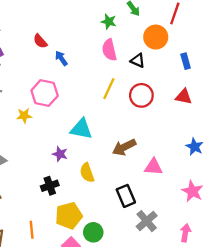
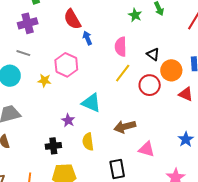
orange circle: (156, 37) -> (171, 70), moved
red semicircle: (40, 41) -> (72, 19), size x1.5
pink semicircle: (109, 50) -> (121, 47), moved

